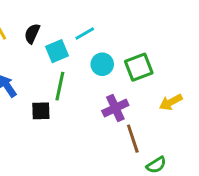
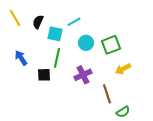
cyan square: (57, 51) -> (55, 34), turned 35
yellow arrow: (171, 102) -> (123, 69), moved
purple cross: (115, 108) -> (83, 75), moved

